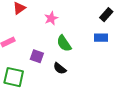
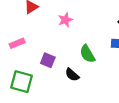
green semicircle: (64, 43) -> (87, 54), moved

